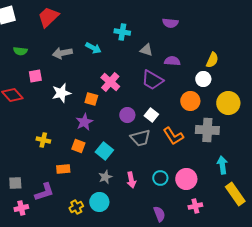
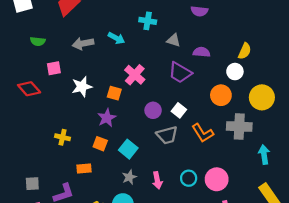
cyan arrow: (222, 165) -> (264, 155), moved

